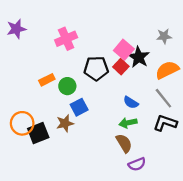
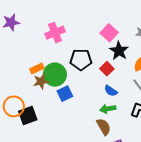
pink square: (124, 50) -> (109, 33), moved
red square: (121, 67) -> (107, 69), moved
green circle: (67, 86) -> (55, 75), size x1.5
brown star: (65, 123) -> (41, 82), moved

